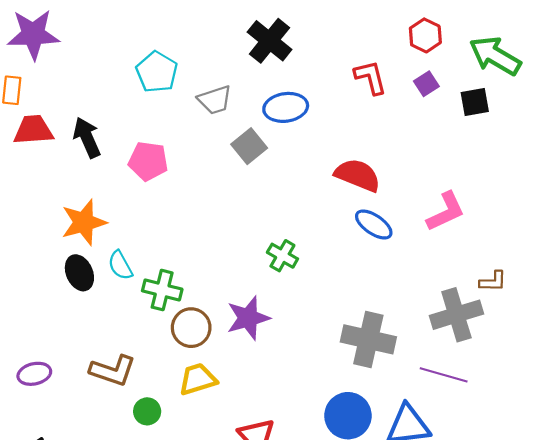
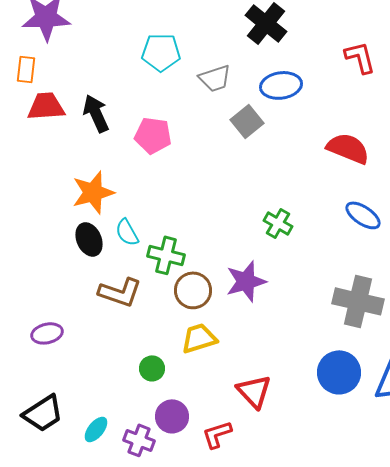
cyan pentagon: (157, 72) -> (161, 52), turned -30
blue ellipse: (374, 224) -> (363, 215), moved
brown L-shape: (113, 371) -> (120, 292), moved

